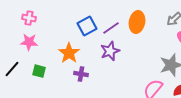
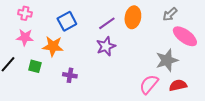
blue square: (87, 26) -> (67, 21), moved
orange star: (69, 53) -> (53, 46), moved, turned -30
purple cross: (81, 74) -> (70, 75), moved

